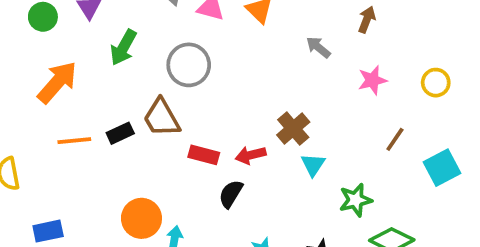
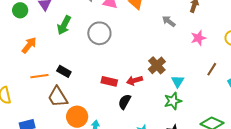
orange arrow: (57, 82) -> (29, 45), size x0.7
brown trapezoid: (161, 118) -> (58, 97), moved
black rectangle: (120, 133) -> (64, 71), turned 56
cyan triangle: (313, 165) -> (178, 81), moved
green star: (356, 200) -> (173, 101), moved

